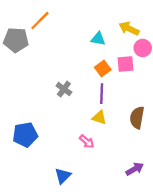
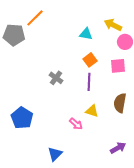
pink square: (126, 64) -> (118, 66), moved
yellow triangle: (99, 118) -> (92, 111), moved
blue pentagon: (25, 135) -> (22, 118), turned -30

